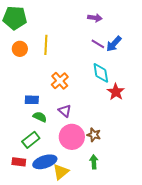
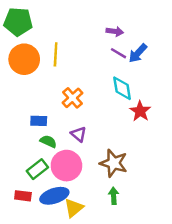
purple arrow: (95, 18) -> (115, 31), moved
orange circle: (20, 49) -> (24, 59), size x1.6
brown star: (94, 135) -> (114, 163), size x1.6
pink circle: (72, 137) -> (66, 166), moved

